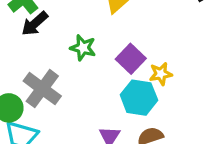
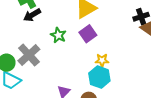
purple square: (131, 59) -> (88, 34), moved
cyan hexagon: (139, 98) -> (99, 77), moved

